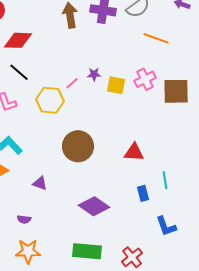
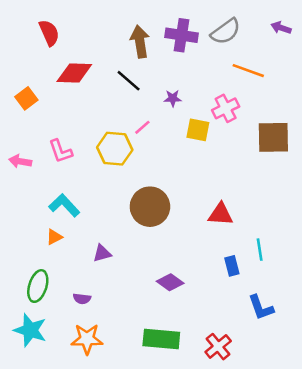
black line: (19, 72) -> (129, 81), moved
purple star: (94, 74) -> (173, 98), moved
pink cross: (145, 79) -> (226, 108), moved
purple triangle: (40, 183) -> (102, 253), turned -35
purple diamond: (94, 206) -> (170, 282), size x0.7

